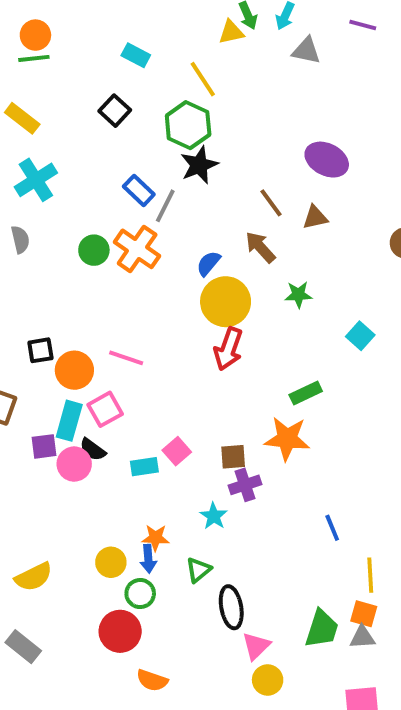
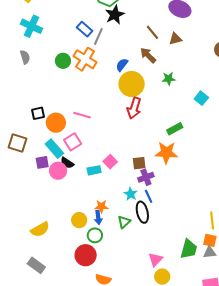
cyan cross: (36, 180) -> (32, 26), turned -30
cyan rectangle: (69, 421) -> (54, 149), turned -54
blue line: (332, 528) -> (149, 196), moved
black ellipse: (231, 607) -> (142, 212), moved

